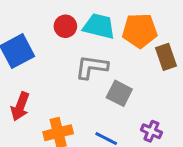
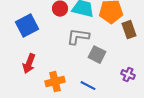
purple cross: (151, 131) -> (128, 75), moved

